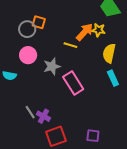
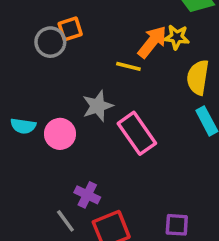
orange square: (39, 22) -> (70, 29), turned -32
pink circle: (28, 55) -> (60, 134), moved
gray line: (30, 112) -> (65, 221), moved

